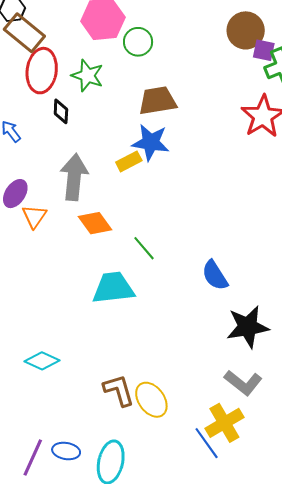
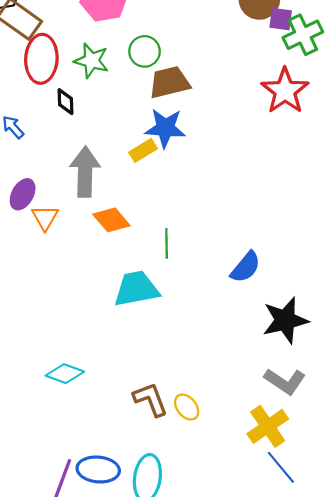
green circle: (138, 42) -> (145, 51), moved
green line: (144, 248) -> (167, 243), turned 44
blue semicircle: (215, 275) -> (246, 267), turned -104
yellow ellipse: (151, 400) -> (187, 407), size x0.7
blue line: (207, 443) -> (281, 467), moved
blue ellipse: (66, 451) -> (98, 469), size x1.4

